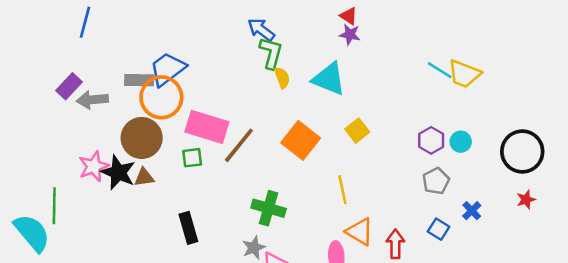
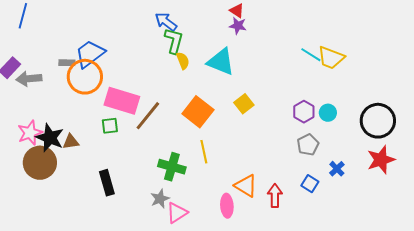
gray rectangle: (139, 80) -> (67, 63), size x0.7
brown circle: (142, 138) -> (40, 163), moved
yellow line: (342, 190) -> (204, 152), moved
red star: (526, 200) -> (381, 160), size x1.8

